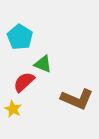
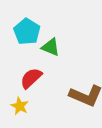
green triangle: (43, 64) -> (51, 47), moved

